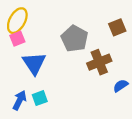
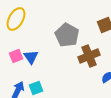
pink square: (17, 39) -> (16, 56), moved
blue triangle: (34, 63) -> (31, 57), size x0.7

